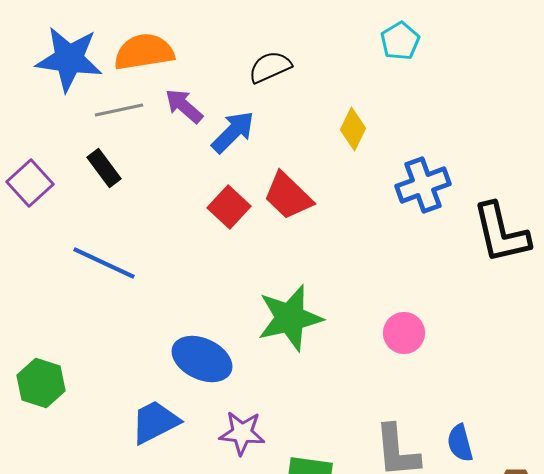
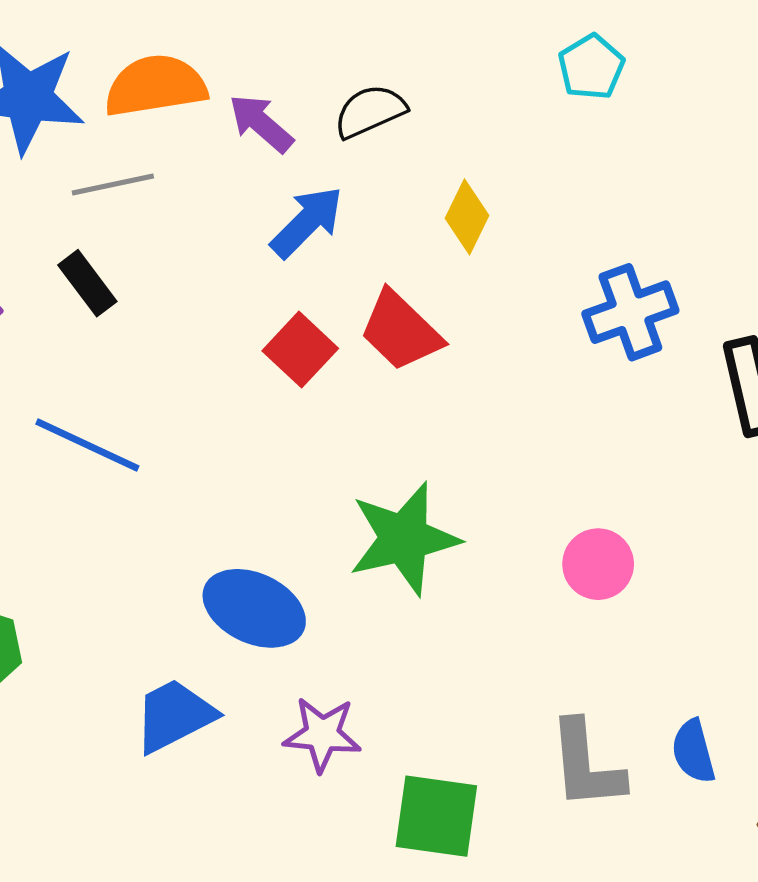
purple arrow: (184, 106) -> (261, 123), moved
yellow diamond: (353, 129) -> (467, 217), moved

